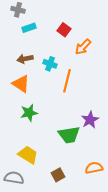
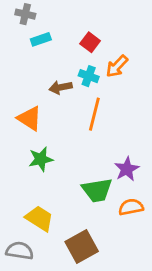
brown arrow: (25, 59) -> (61, 87), moved
cyan cross: (50, 64) -> (89, 76), moved
orange semicircle: (94, 168) -> (131, 207), moved
brown square: (58, 175) -> (82, 247), size x1.6

